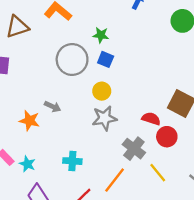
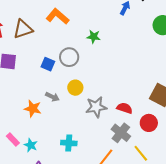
blue square: (106, 59) -> (48, 64), moved
gray circle: (72, 60) -> (69, 57), size x0.7
yellow circle: (102, 91) -> (75, 88), moved
red semicircle: (151, 119) -> (125, 108), moved

